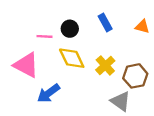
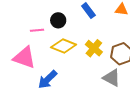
yellow diamond: (72, 58) -> (64, 46), turned -35

